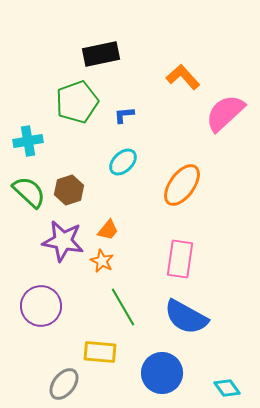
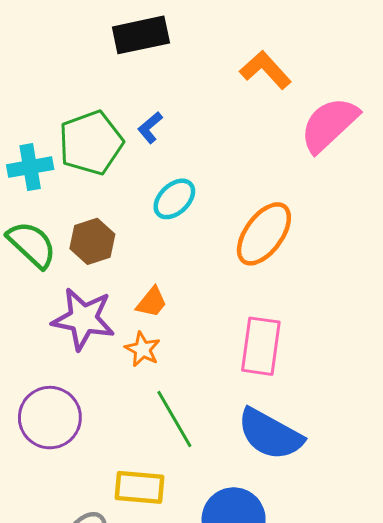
green pentagon: (77, 102) -> (91, 143), moved
blue L-shape: (124, 115) -> (150, 128), moved, turned -35

